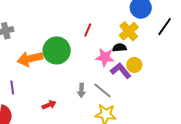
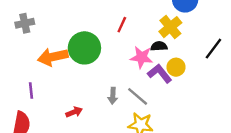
black line: (165, 27) -> (213, 49), moved

